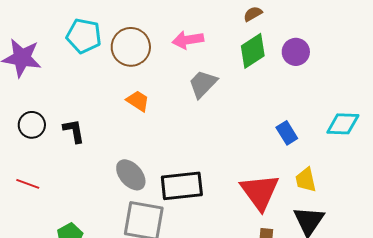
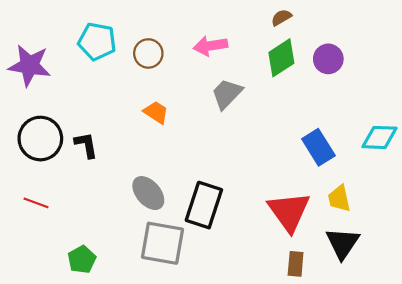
brown circle: (131, 47) -> (148, 53), size x0.7
black circle: (32, 125) -> (40, 139), size x1.5
blue rectangle: (287, 133) -> (318, 147), size x1.4
black rectangle: (182, 186) -> (204, 205), turned -66

